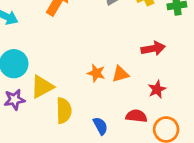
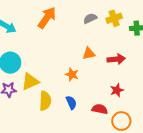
orange triangle: (120, 74) -> (89, 54), moved
blue semicircle: (100, 126) -> (71, 103), moved

